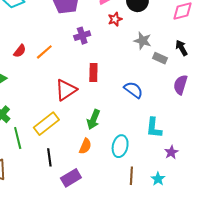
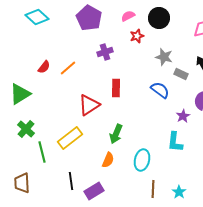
blue semicircle: (133, 90) -> (160, 90), moved
purple star: (171, 152) -> (183, 116), moved
black line: (49, 157) -> (71, 181), moved

